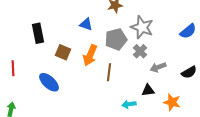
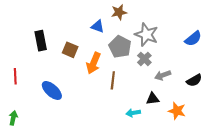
blue triangle: (86, 24) -> (98, 26), moved
gray pentagon: (116, 39) -> (120, 47), turned -30
brown square: (63, 52) -> (70, 50), moved

